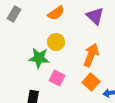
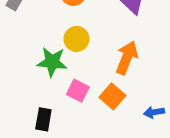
orange square: (91, 82) -> (112, 96), moved

